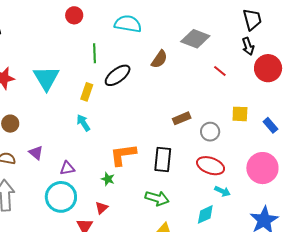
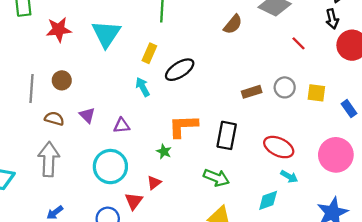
black ellipse: (118, 75) -> (180, 70), moved
gray circle: (210, 132) -> (285, 87), moved
purple triangle: (67, 168) -> (122, 126), moved

